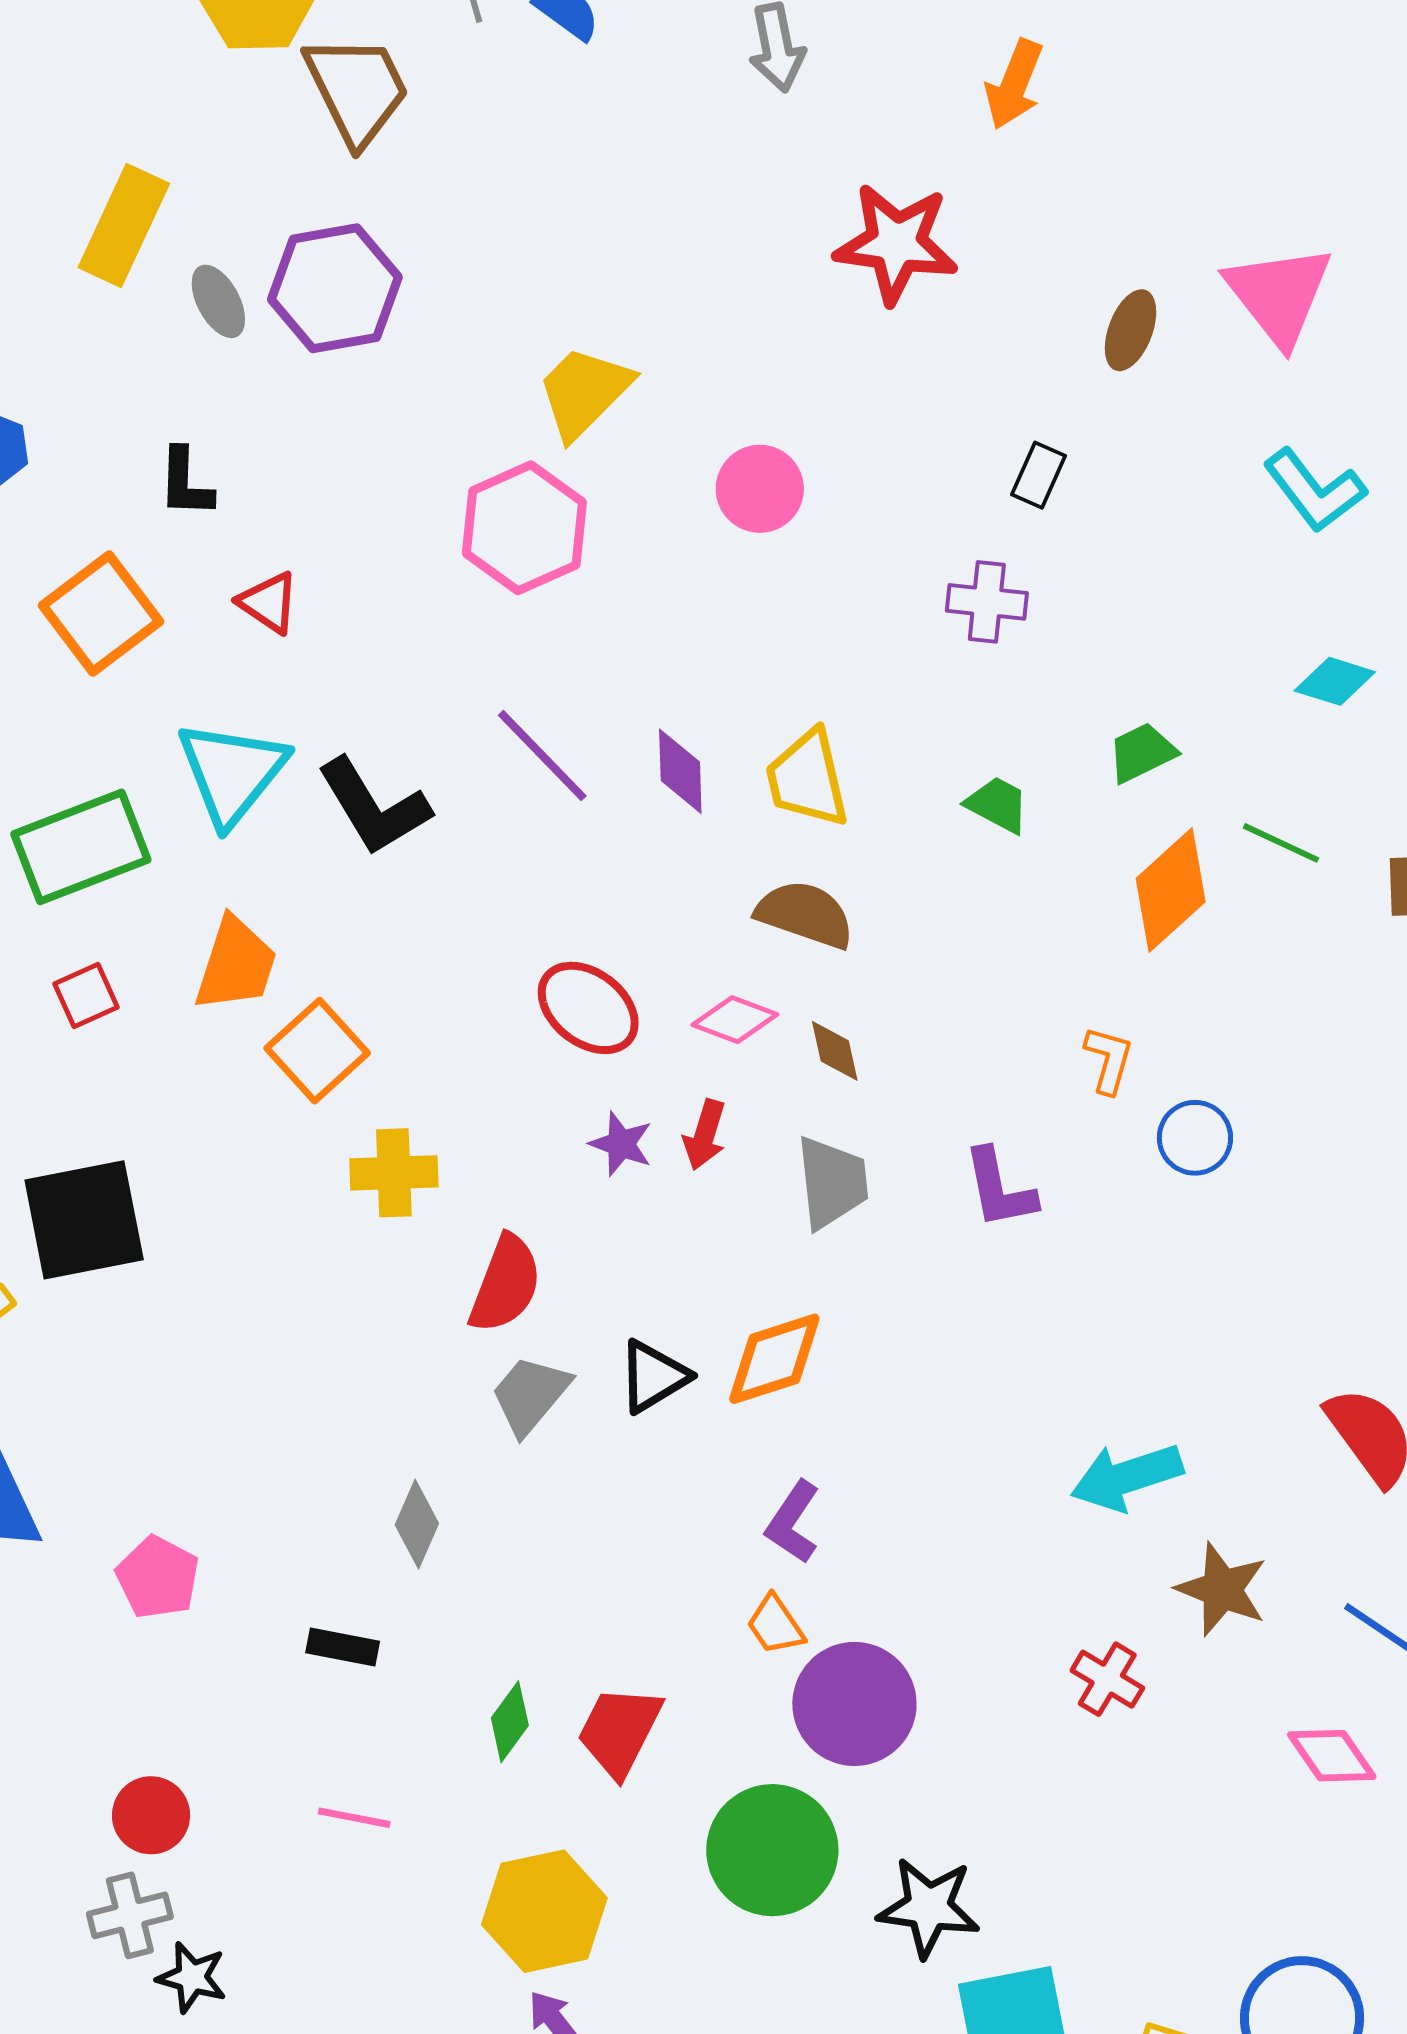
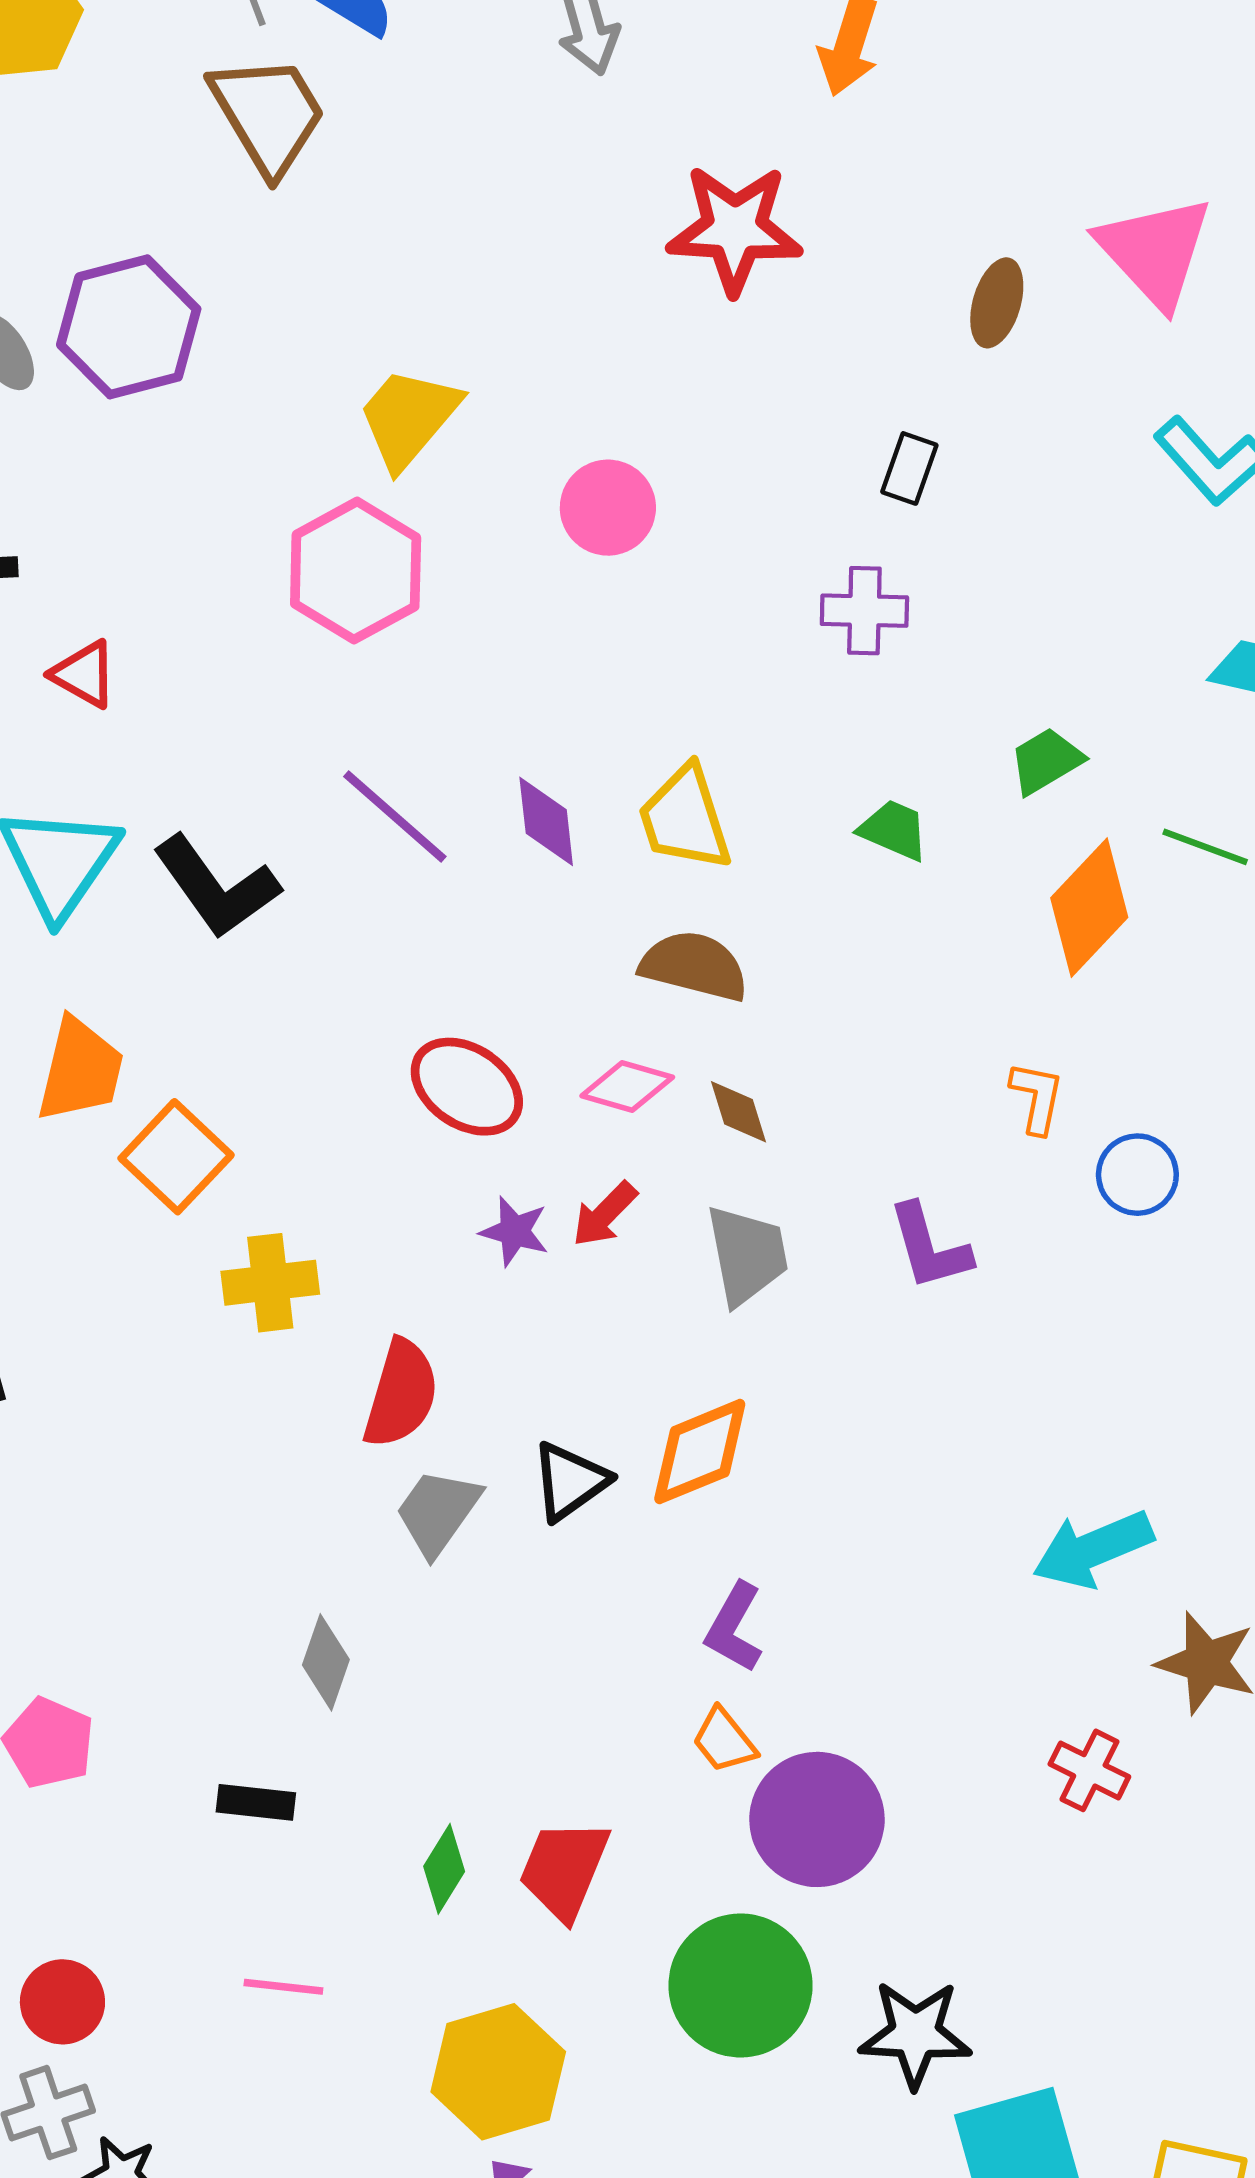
brown trapezoid: (357, 89) -> (268, 114), moved
red arrow: (705, 1135) -> (605, 1214), turned 32

